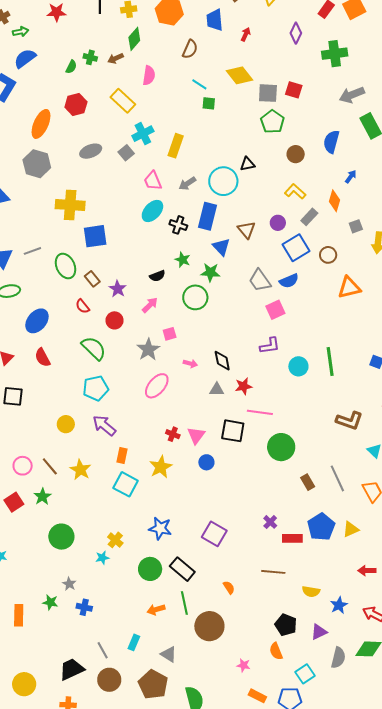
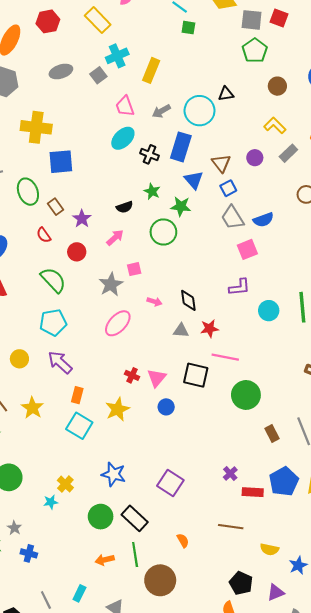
blue square: (296, 248) -> (228, 188), moved, size x0.6

